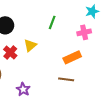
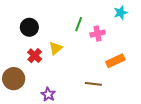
pink cross: (84, 32) -> (98, 34), moved
orange rectangle: (72, 57) -> (115, 61), moved

